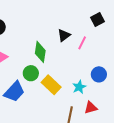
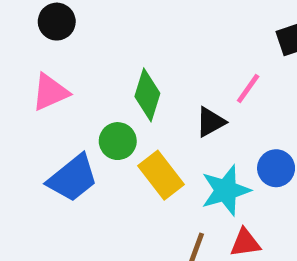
black triangle: (64, 35) -> (211, 122), moved
cyan star: (79, 87) -> (226, 190), size x1.5

